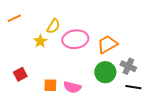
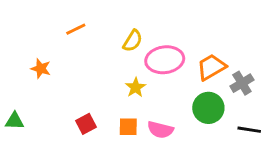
yellow star: (40, 41) -> (136, 87), moved
gray cross: (128, 66) -> (242, 83), moved, turned 35
red square: (20, 74) -> (86, 124), moved

